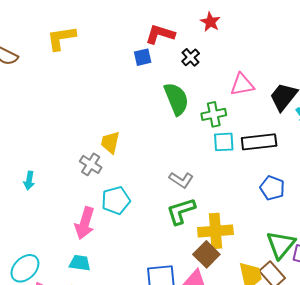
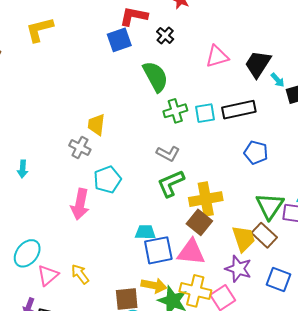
blue square: (143, 57) -> (119, 40), size x1.4
green cross: (214, 114) -> (175, 111), moved
cyan trapezoid: (80, 263) -> (145, 232), moved

